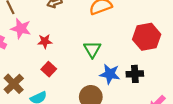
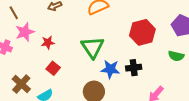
pink star: (21, 29) -> (25, 32), turned -30
green triangle: (92, 49) -> (93, 47), size x1.4

